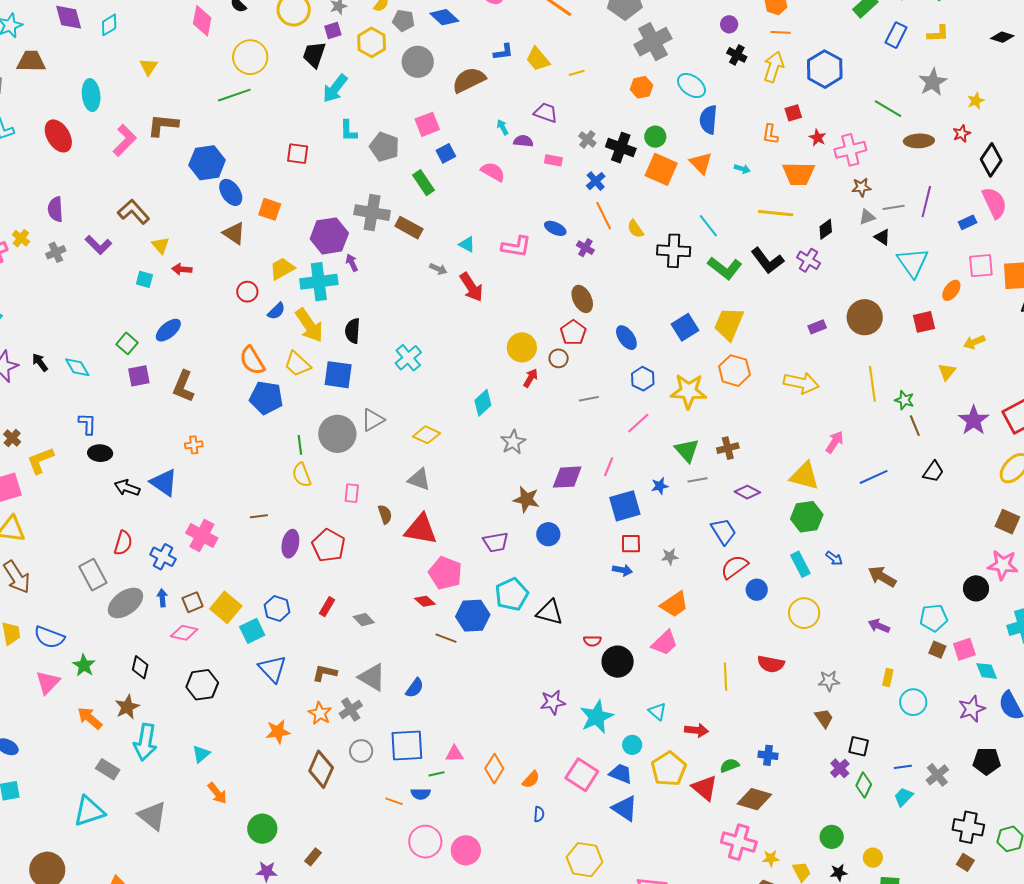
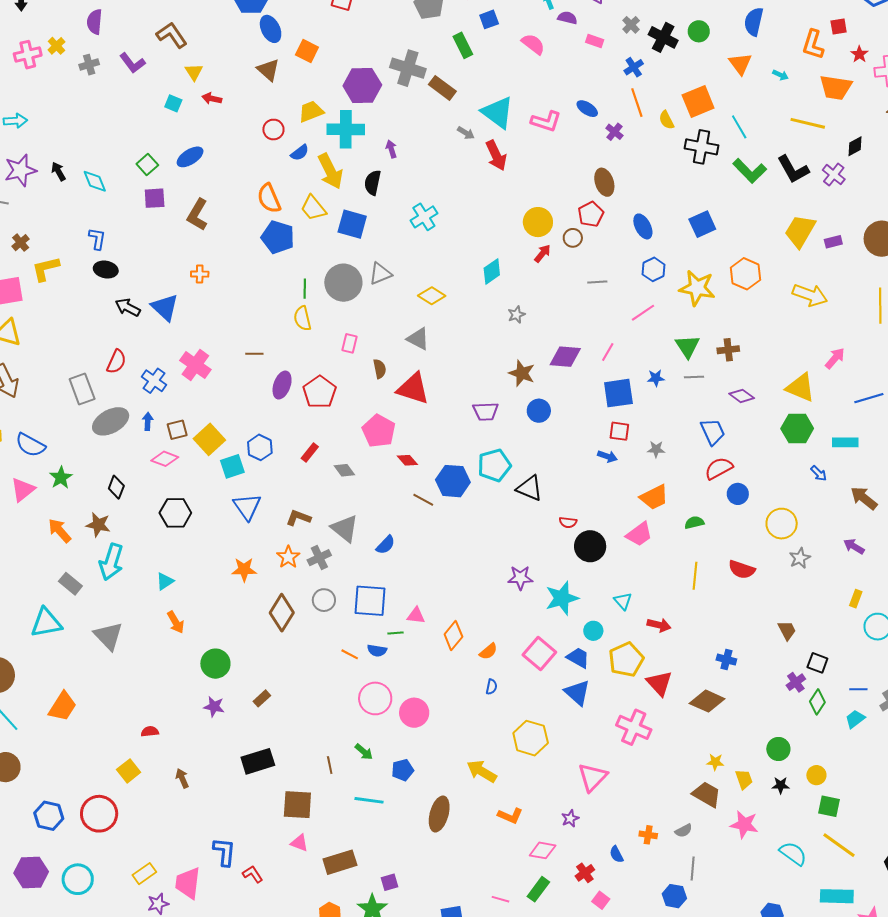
orange L-shape: (770, 134) -> (813, 45), size x1.4
orange square: (661, 169) -> (698, 101), moved, turned 36
cyan triangle: (467, 244) -> (498, 112), size x2.0
purple arrow: (352, 263) -> (391, 149), moved
yellow trapezoid: (729, 324) -> (800, 231), moved
gray star: (513, 442) -> (516, 315), size x0.7
cyan rectangle: (800, 564) -> (845, 442), moved, turned -70
pink pentagon: (445, 573) -> (379, 431), moved
gray star: (829, 681) -> (800, 558), moved, turned -30
brown star: (127, 707) -> (98, 525), turned 30
green semicircle: (729, 765) -> (694, 523), moved
pink cross: (739, 842) -> (634, 727), moved

